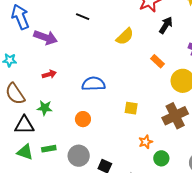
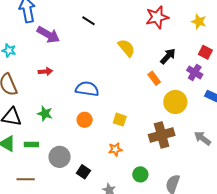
black arrow: (166, 25) -> (168, 56), moved
yellow semicircle: (125, 36) -> (126, 48), turned -96
green star: (45, 108) -> (45, 114), moved
orange circle: (83, 119) -> (85, 120), moved
orange star: (146, 142) -> (115, 149), moved

